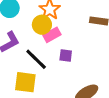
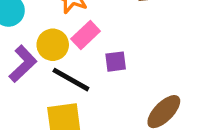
yellow circle: (42, 25) -> (53, 45), moved

